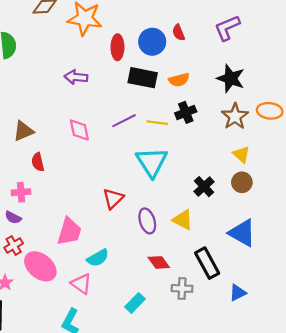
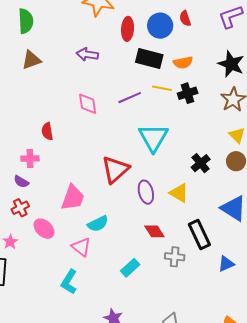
yellow line: (157, 123) -> (162, 88), moved
brown triangle: (23, 131) -> (31, 60), moved
red triangle: (113, 199) -> (115, 169), size x1.4
pink ellipse: (40, 266) -> (44, 229), size x0.7

